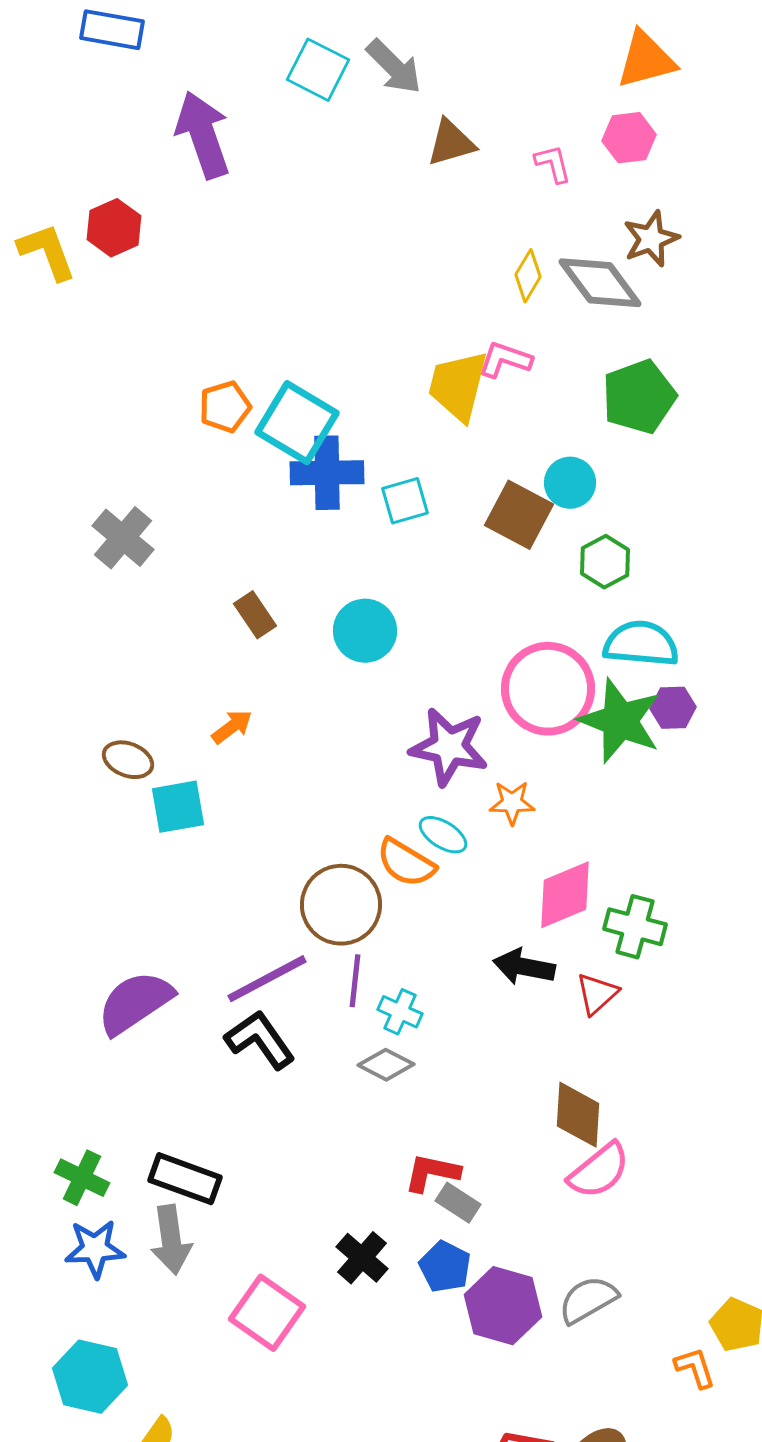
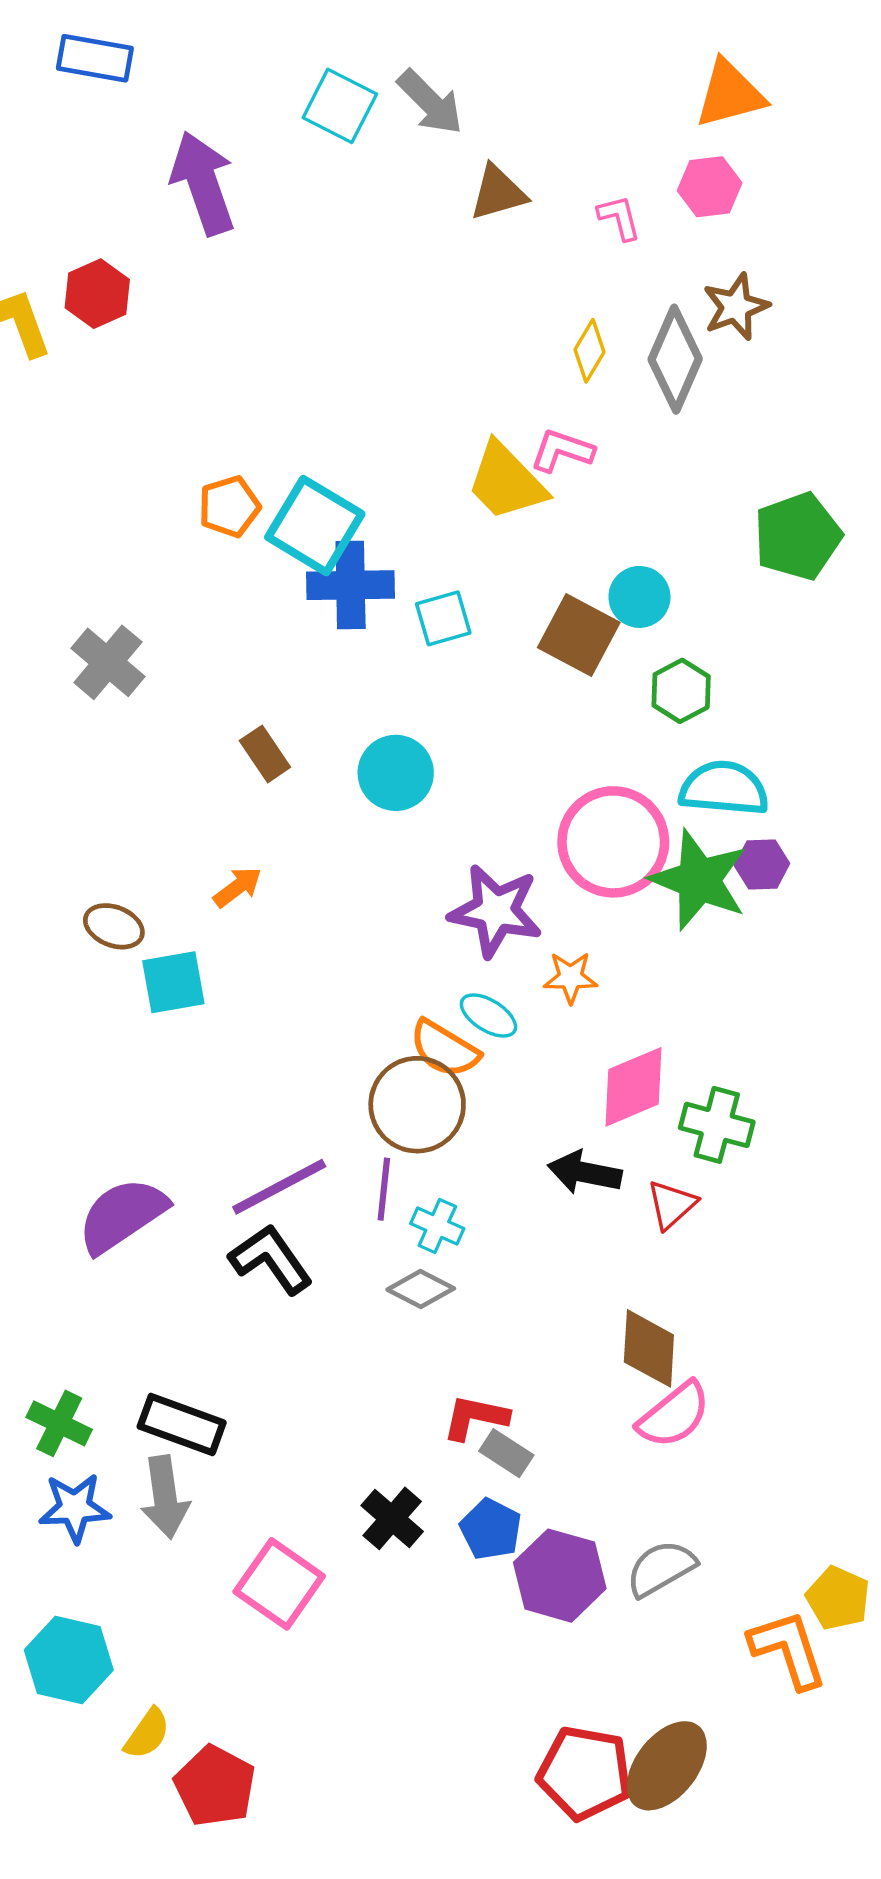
gray diamond: (600, 283) -> (675, 359), turned 60
yellow trapezoid: (458, 386) -> (506, 482), turned -58
green pentagon: (639, 397) -> (798, 536), moved
brown circle: (341, 905) -> (417, 1105), moved
orange L-shape: (695, 1368) -> (788, 1649), size x1.6

